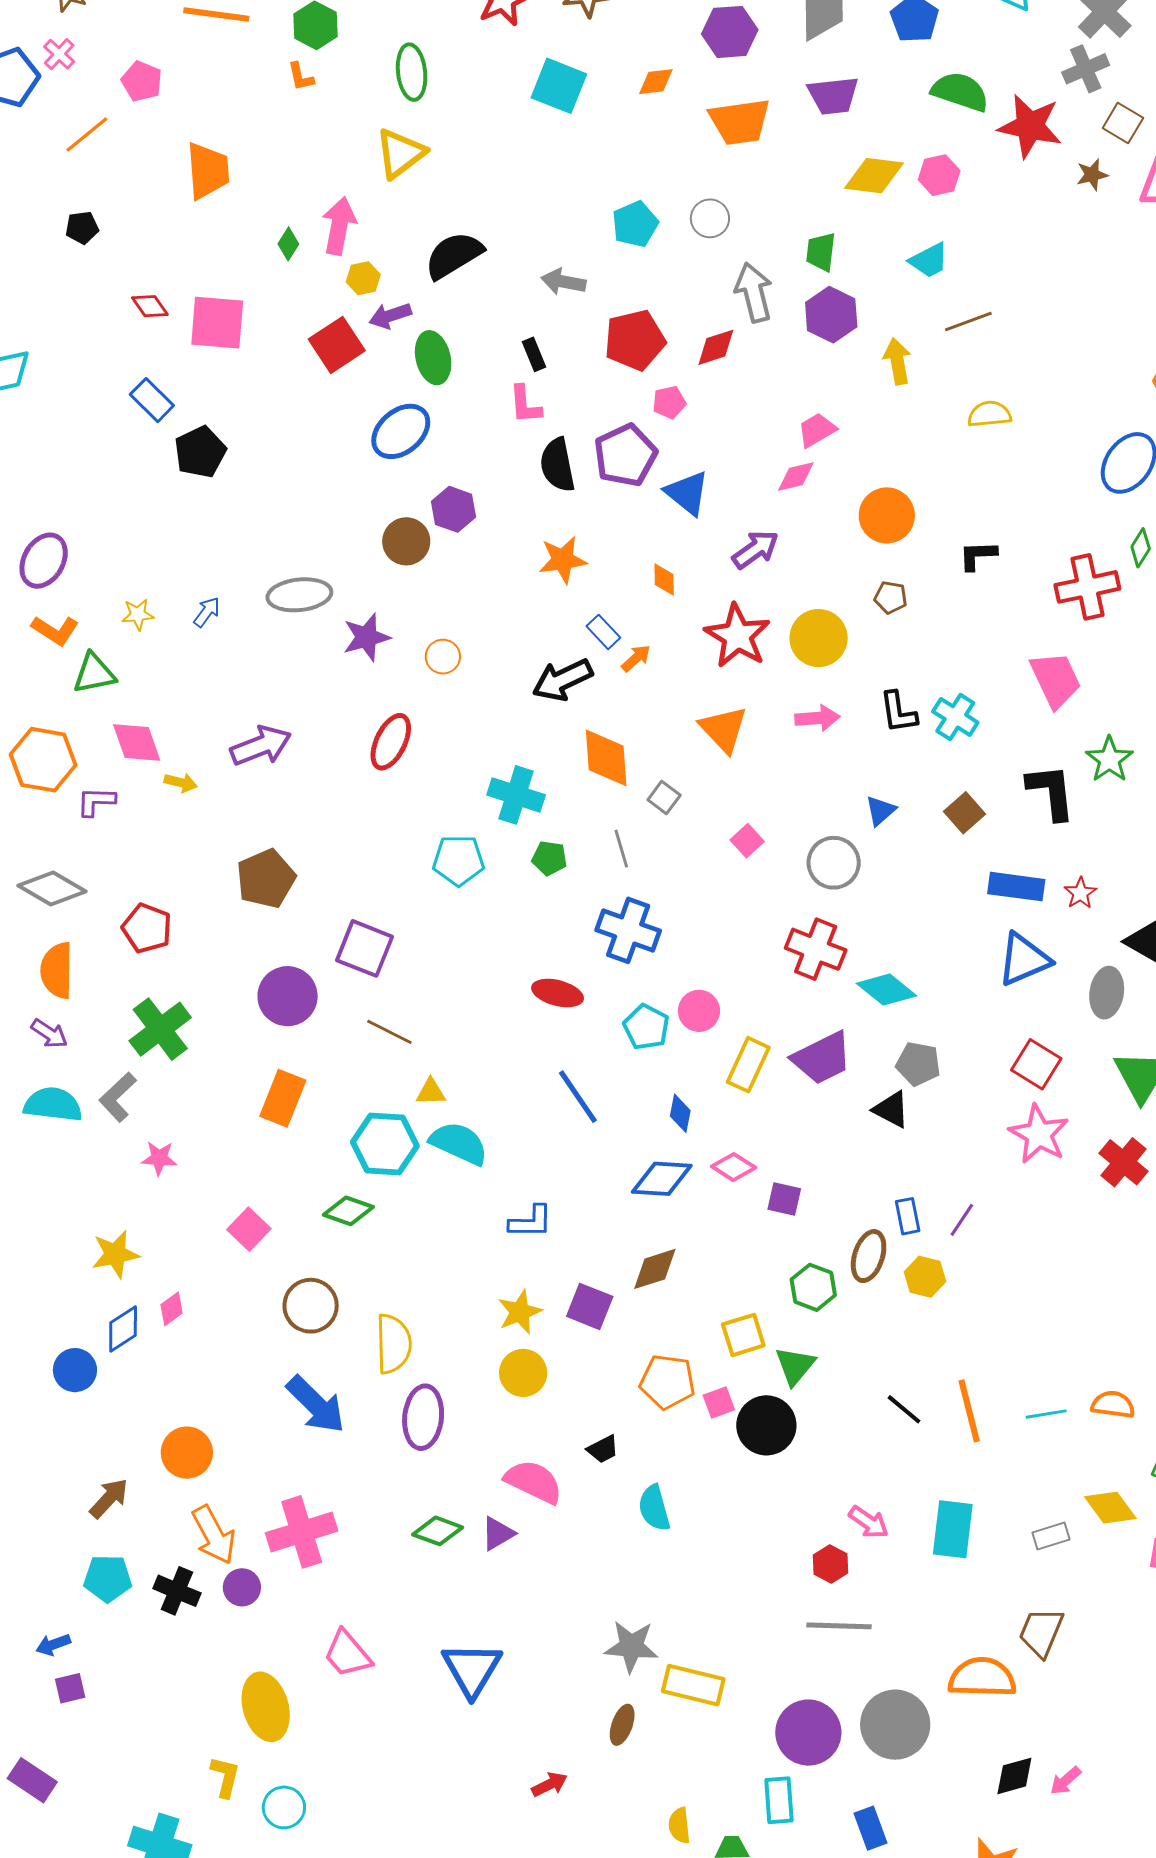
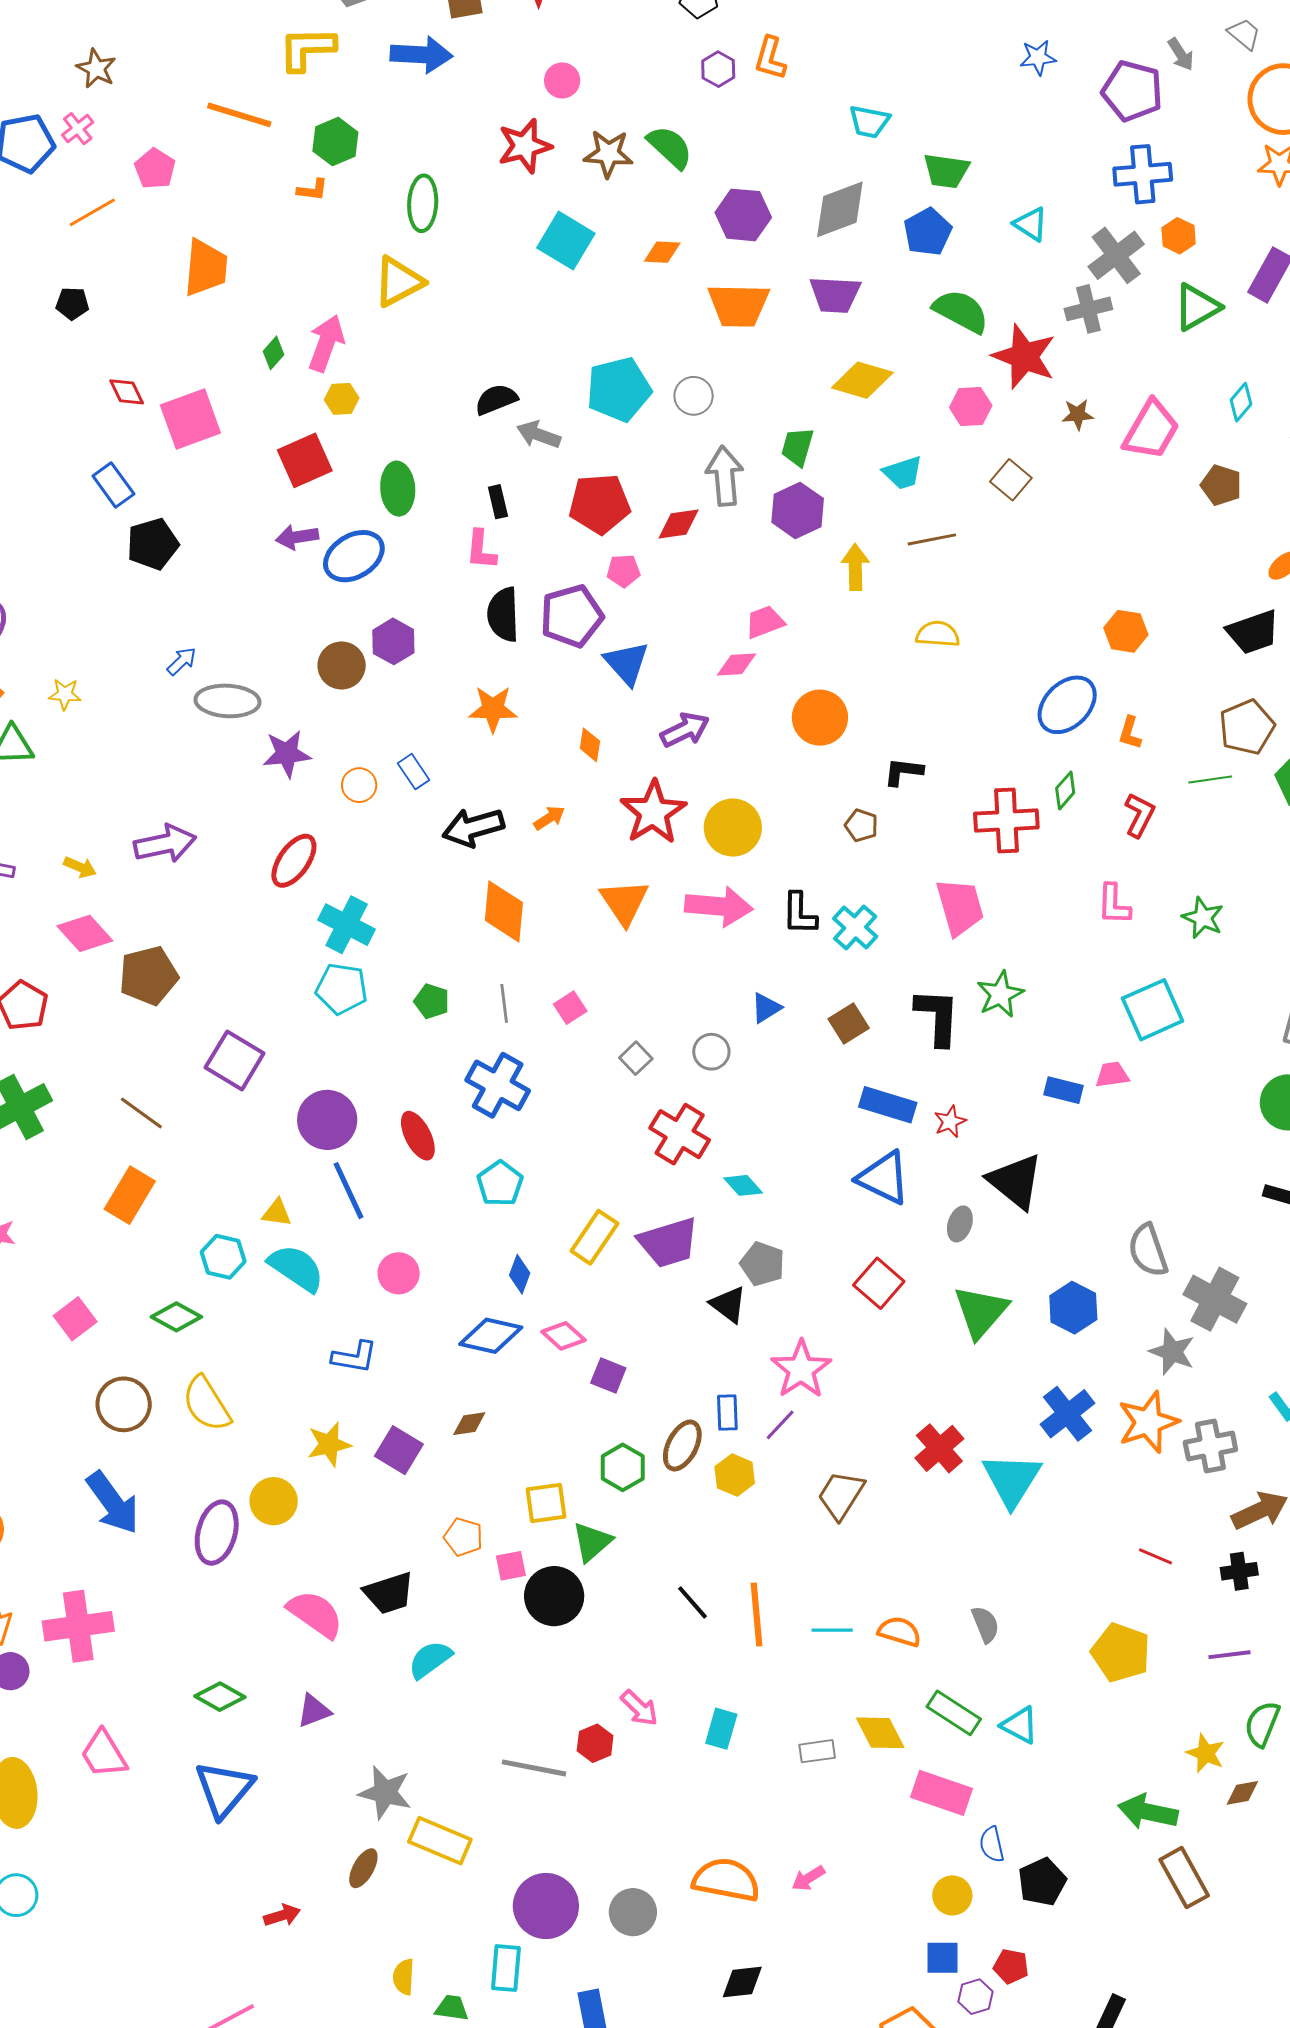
orange L-shape: (301, 77) -> (312, 190), turned -80
brown square: (1123, 123) -> (1011, 480), moved
pink hexagon: (939, 175) -> (971, 407), moved
cyan pentagon: (635, 224) -> (619, 389), size x1.4
black semicircle: (454, 255) -> (496, 399), moved, size x0.7
purple arrow: (390, 316) -> (297, 537), moved
pink square: (217, 323) -> (190, 419), turned -34
brown pentagon: (891, 597) -> (861, 825), moved
blue arrow: (207, 612) -> (182, 661), moved
blue rectangle: (603, 632) -> (414, 772), moved
pink arrow: (817, 718) -> (719, 906), size x1.5
pink diamond: (137, 743) -> (85, 933), moved, turned -32
cyan cross: (516, 795) -> (347, 925), moved
gray square: (664, 798) -> (636, 1058), moved
pink square: (747, 841) -> (570, 1008), moved
gray circle: (834, 863) -> (711, 1052), size x0.7
blue triangle: (1024, 959) -> (884, 1178), turned 40
cyan diamond: (887, 990) -> (743, 1185), size x0.7
red ellipse: (558, 993) -> (418, 1136), turned 39
gray ellipse: (1107, 993) -> (960, 1224), size x0.7
purple circle: (288, 996) -> (327, 1120), moved
pink circle: (699, 1011) -> (399, 1273), moved
brown line: (389, 1032) -> (141, 1113), moved
blue line: (578, 1097) -> (349, 1191), moved
pink star: (1039, 1134) -> (801, 1369), moved
cyan hexagon: (385, 1144) -> (223, 1257), size x0.7
red cross: (1124, 1162) -> (939, 1448), moved
brown diamond: (655, 1269) -> (469, 1424), size x0.7
yellow semicircle: (393, 1344) -> (206, 1404), moved, turned 140
yellow circle: (523, 1373) -> (274, 1501), moved
orange pentagon: (667, 1382) -> (463, 1537), size x0.7
black trapezoid: (603, 1449) -> (389, 1593), size x1.6
cyan semicircle: (654, 1508) -> (430, 1659), turned 60
cyan rectangle: (953, 1529) -> (721, 1729), size x0.7
green diamond: (438, 1531) -> (220, 1697), moved
purple triangle: (498, 1534) -> (314, 1711), moved
gray line: (839, 1626) -> (534, 1768), moved
brown trapezoid: (1041, 1632) -> (841, 1495), moved
gray circle: (895, 1725) -> (633, 1912), size x0.7
pink arrow: (1066, 1781) -> (808, 1878), moved

